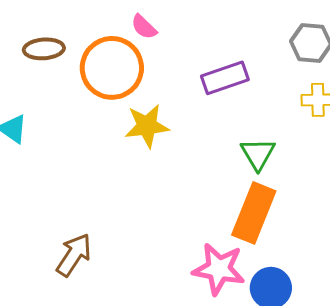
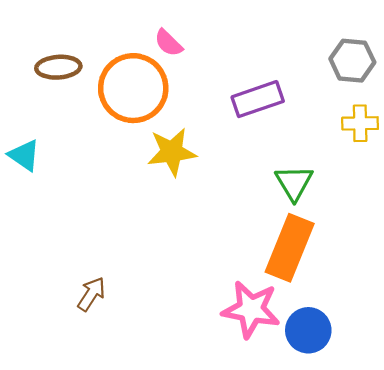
brown arrow: (74, 255) -> (91, 294), size x0.7

